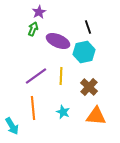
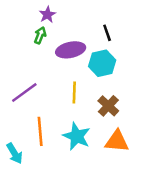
purple ellipse: (58, 41) -> (71, 50), turned -35
purple line: (36, 76) -> (24, 92), moved
cyan star: (63, 112) -> (77, 136), size x1.6

